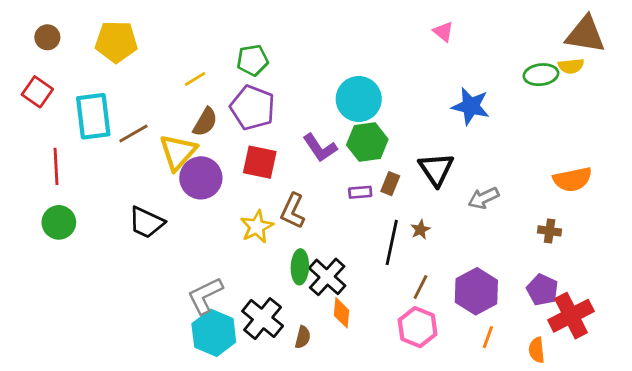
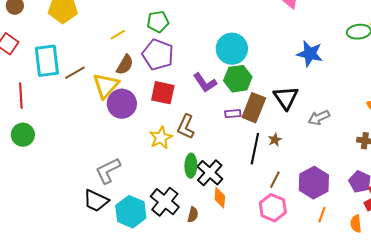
brown rectangle: (390, 184) -> (254, 108), size x1.8
black trapezoid: (146, 222) -> (96, 201), moved
gray L-shape: (205, 296) -> (108, 171), moved

